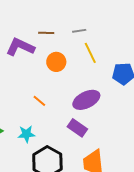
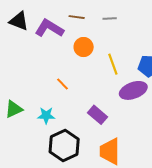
yellow line: (90, 53) -> (113, 64), moved
purple ellipse: (86, 100) -> (133, 90), moved

